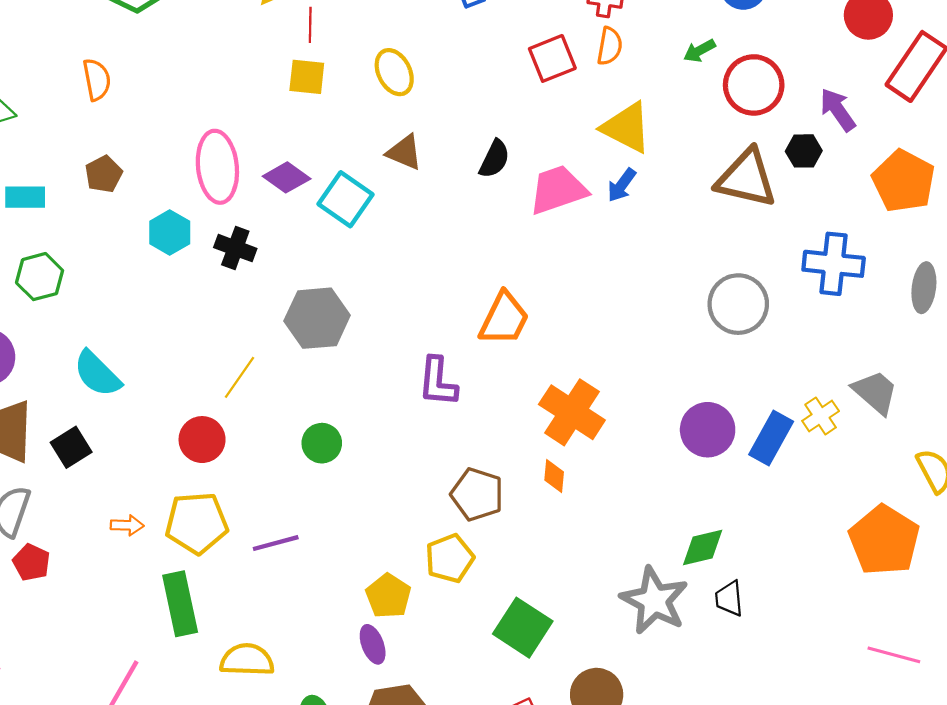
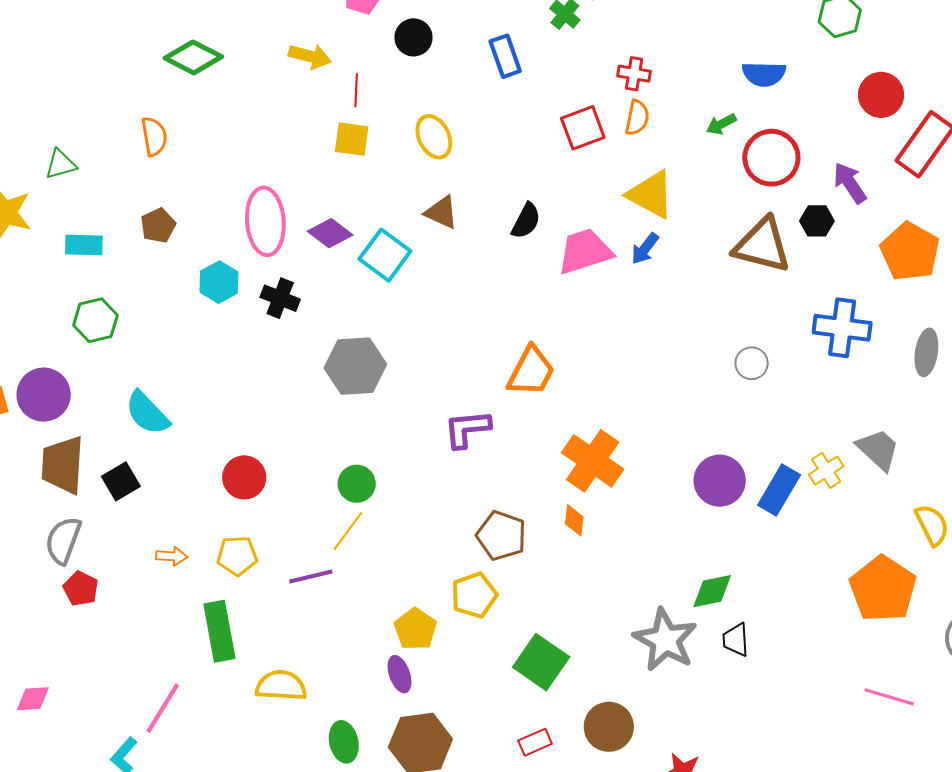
gray circle: (738, 304) -> (752, 363), size x0.6
yellow line: (240, 377) -> (348, 531), moved
purple L-shape: (438, 382) -> (467, 429), turned 78
yellow pentagon: (197, 523) -> (237, 556), size x0.7

